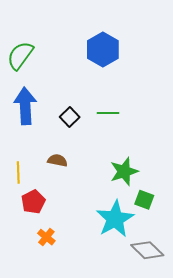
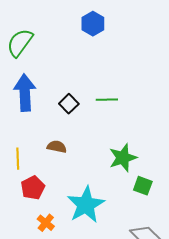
blue hexagon: (103, 49) -> (93, 24), moved, size x0.7
cyan star: (115, 219) -> (86, 205), moved

